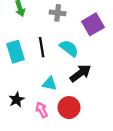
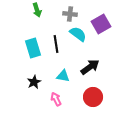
cyan semicircle: (69, 48) -> (78, 34), moved
black star: (17, 100) -> (34, 82), moved
red circle: (69, 108) -> (93, 97), moved

